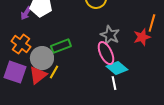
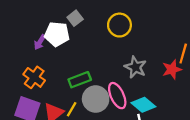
pink ellipse: (106, 53) -> (117, 96), moved
gray circle: (42, 58) -> (96, 99), moved

